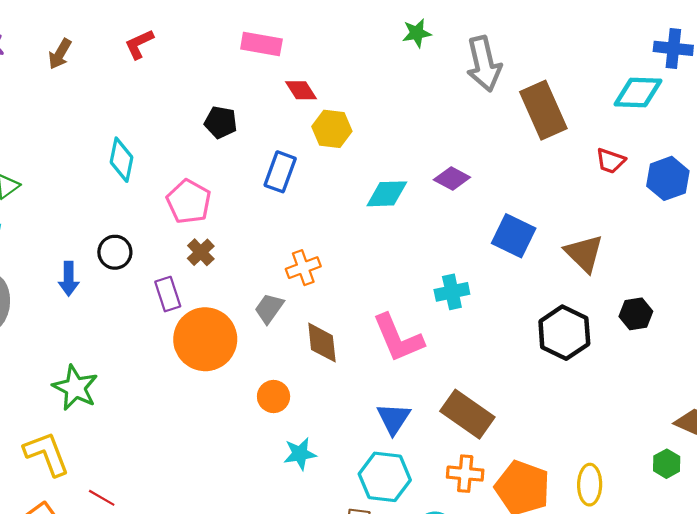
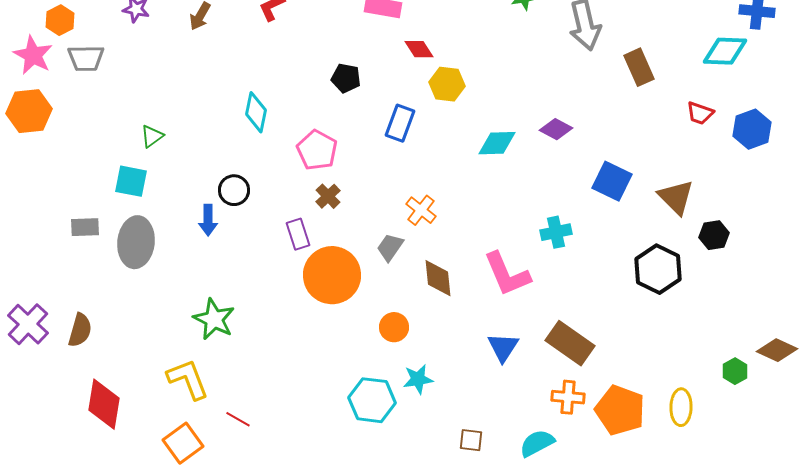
brown rectangle: (543, 110) -> (639, 67), size x0.7
black circle: (115, 252) -> (234, 190), moved
orange cross: (303, 268) -> (421, 210), turned -32
black hexagon: (636, 314) -> (714, 235), moved
green hexagon: (667, 464) -> (735, 371), moved
cyan hexagon: (385, 477) -> (372, 400), moved

